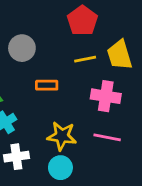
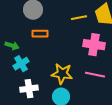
orange rectangle: (47, 85) -> (40, 34), moved

